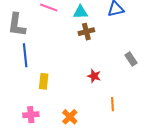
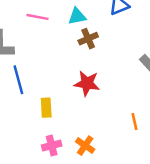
red star: (94, 76) -> (87, 83), moved, size x1.5
pink cross: (31, 115) -> (52, 145), moved

